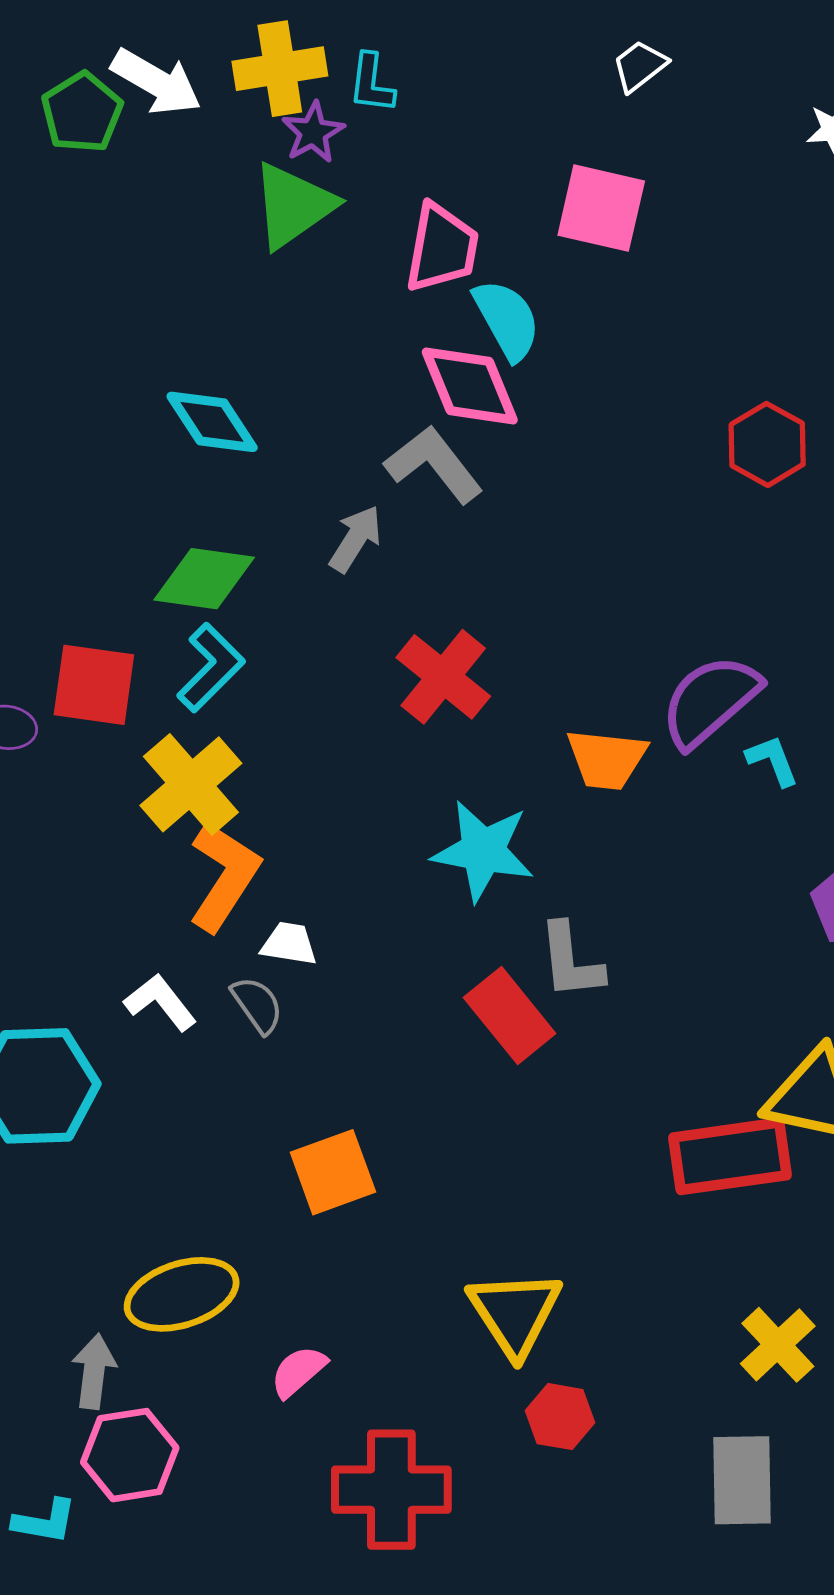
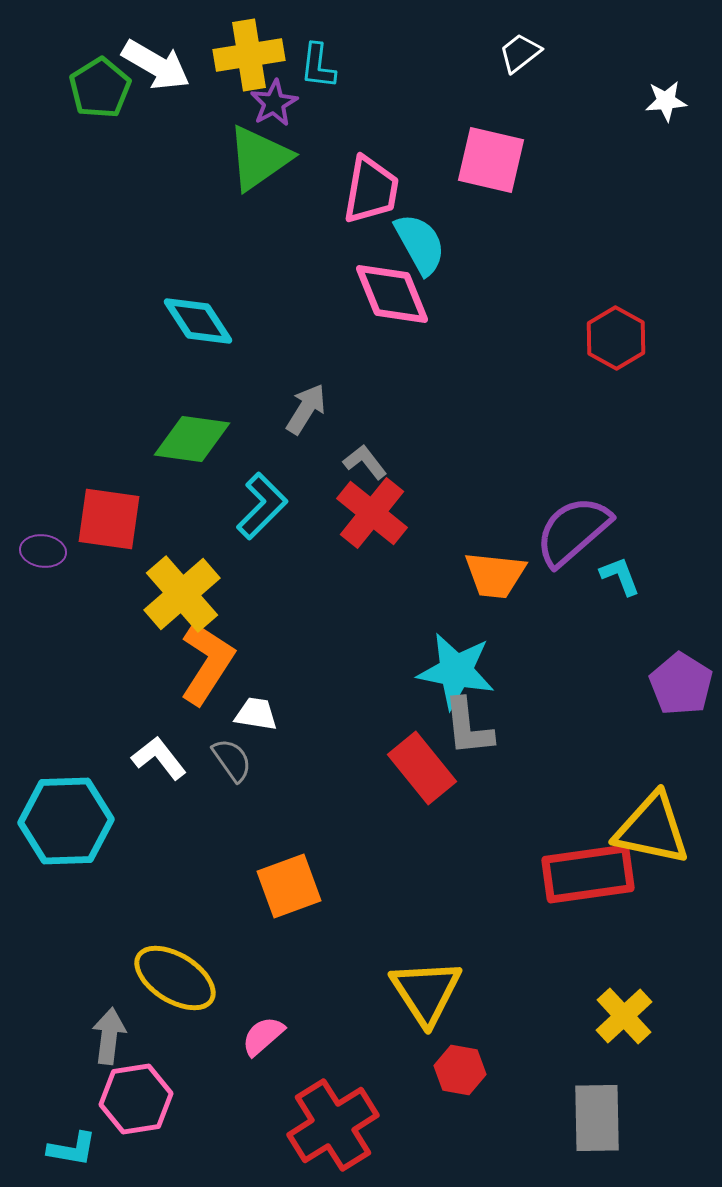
gray L-shape: (434, 464) -> (365, 462), moved, size x0.6
cyan L-shape: (211, 668) -> (262, 506), moved
cyan star: (483, 851) -> (456, 671), moved
yellow ellipse: (182, 1294) -> (175, 978), turned 50
red cross: (391, 1490) -> (333, 1125), turned -32

